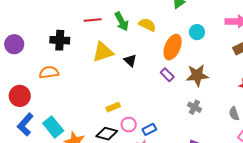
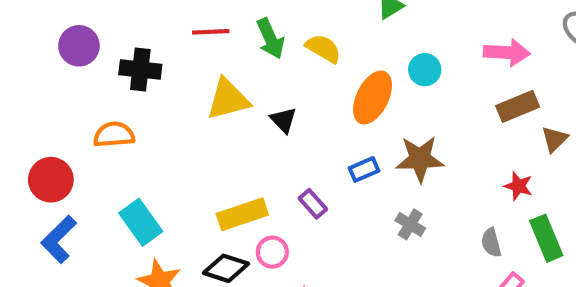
purple circle: (14, 44) -> (79, 46), moved
purple rectangle: (167, 75) -> (313, 204), moved
yellow rectangle: (113, 107) -> (242, 214), size x1.6
cyan rectangle: (53, 127) -> (141, 222), moved
blue rectangle: (149, 129) -> (364, 169), moved

